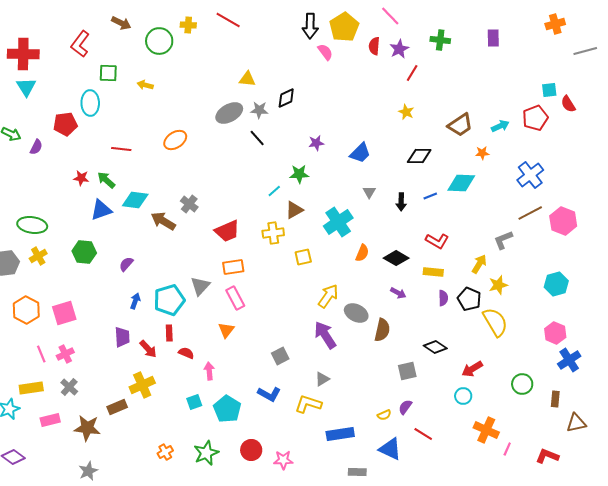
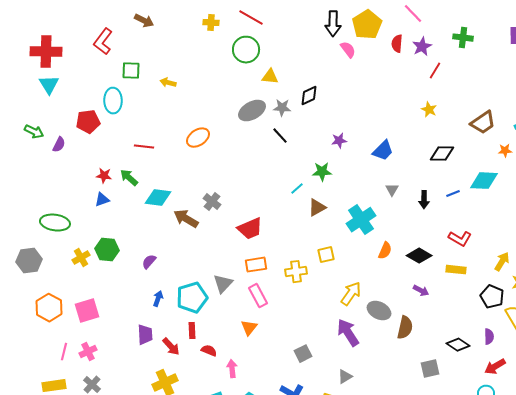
green circle: (159, 41) -> (246, 50), moved
blue triangle: (101, 210) -> (102, 200), moved, size x0.7
yellow cross: (273, 233) -> (296, 272), moved
yellow cross: (38, 256) -> (81, 258), moved
purple semicircle: (443, 298) -> (489, 337), moved
pink line: (41, 354) -> (64, 352), turned 36

